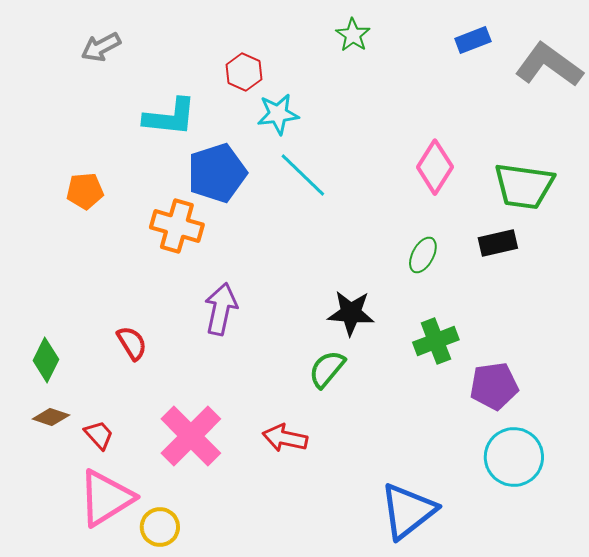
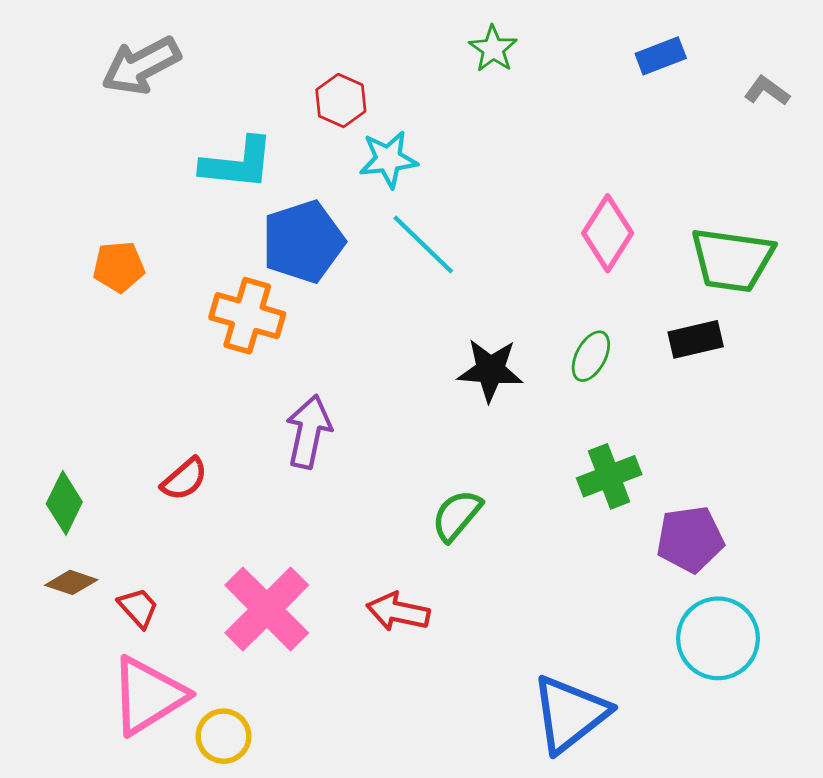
gray arrow: (101, 47) -> (141, 66), size x1.4
gray L-shape: (549, 65) -> (767, 91), size x0.5
black star: (351, 313) -> (490, 370), moved
red semicircle: (132, 343) -> (184, 479), turned 81

